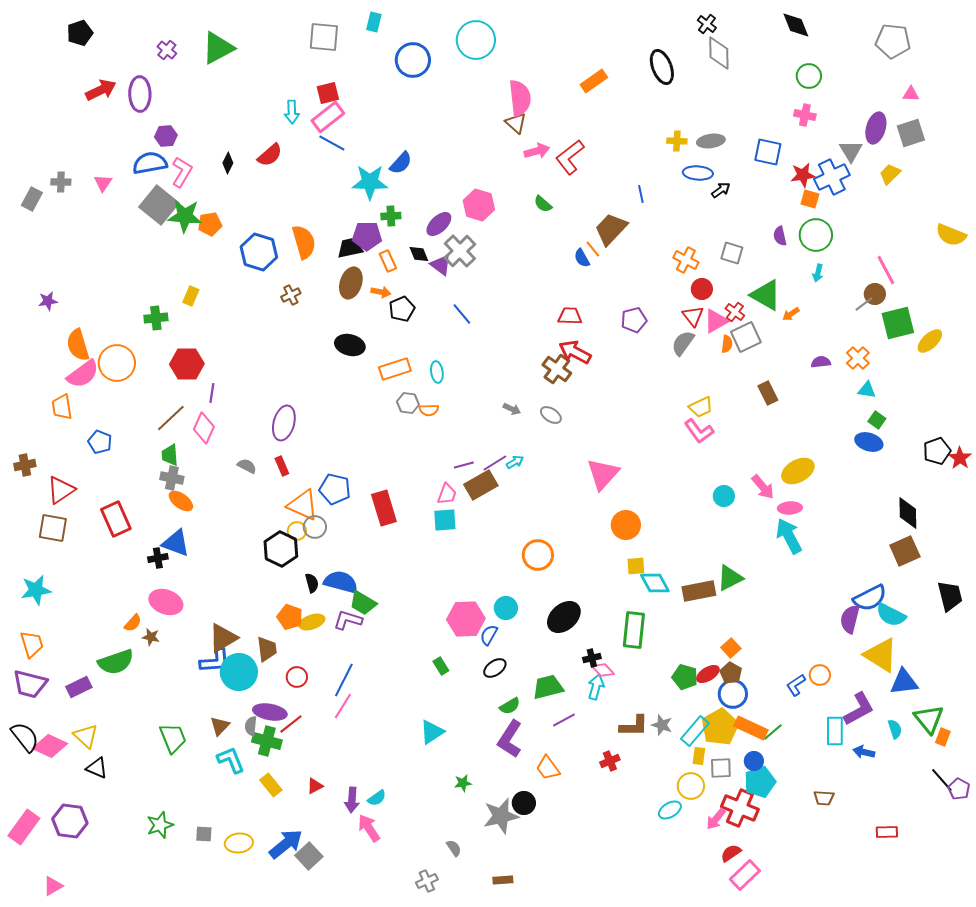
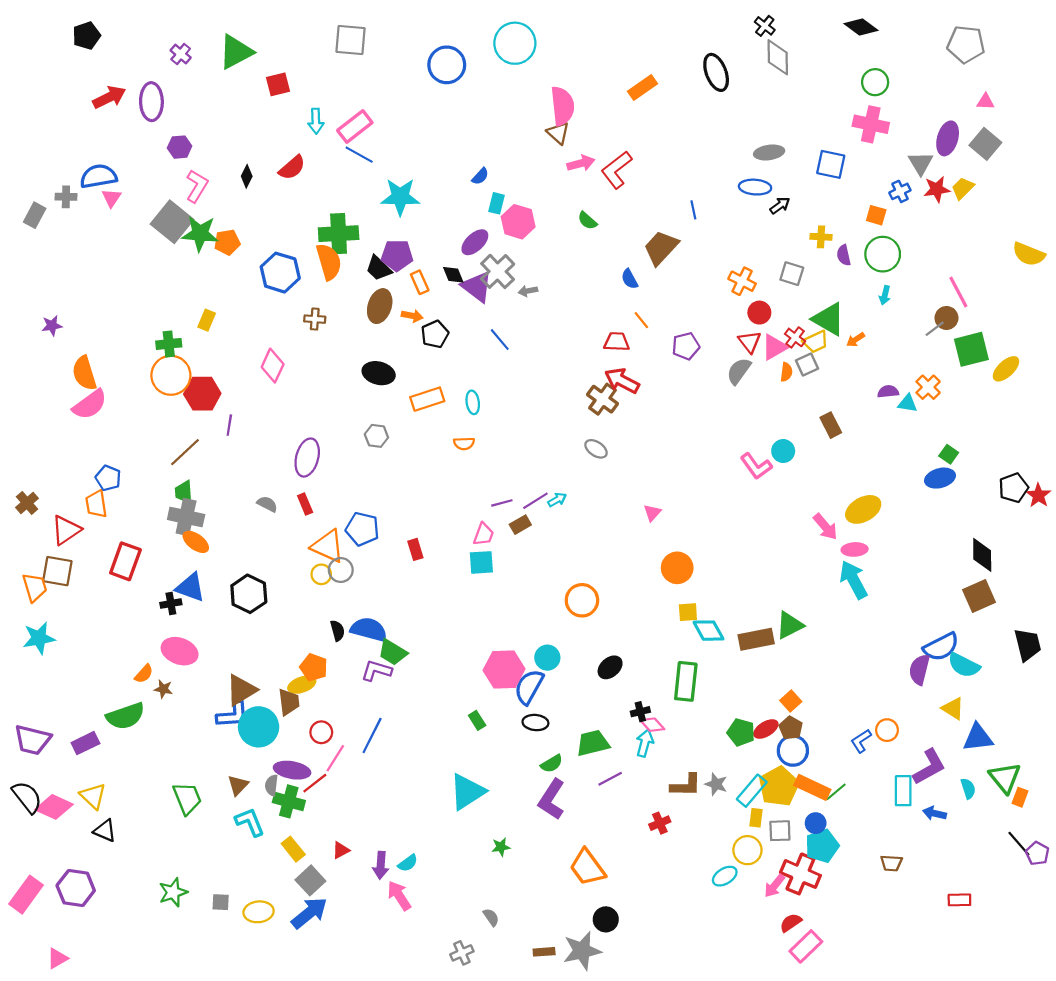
cyan rectangle: (374, 22) -> (497, 203), moved
black diamond: (796, 25) -> (861, 27), turned -32
red square: (328, 93) -> (278, 84), moved
pink cross: (805, 115) -> (871, 124), size x1.5
gray square: (911, 133) -> (985, 144), turned -32
yellow cross: (677, 141) -> (821, 237), moved
blue semicircle: (150, 163) -> (98, 176), moved
blue semicircle: (401, 163) -> (480, 176), moved, size x0.7
red star: (803, 175) -> (937, 189), moved
blue cross: (832, 177) -> (900, 191), size x0.6
green cross: (391, 216) -> (339, 234), moved, size x1.8
black trapezoid: (350, 248) -> (379, 268), turned -124
orange line: (593, 249) -> (641, 320), moved
purple triangle: (441, 265) -> (477, 287), size x1.4
brown cross: (291, 295) -> (315, 319), turned 30
gray square: (746, 337) -> (807, 364), size x0.7
orange circle: (117, 363) -> (171, 375), moved
cyan triangle: (867, 390) -> (908, 403), moved
gray hexagon: (408, 403) -> (376, 436), moved
orange trapezoid: (62, 407) -> (96, 504), moved
yellow trapezoid: (701, 407) -> (816, 342), moved
gray arrow: (512, 409) -> (528, 291), moved, turned 144
pink diamond: (204, 428) -> (273, 366), moved
blue ellipse: (869, 442) -> (940, 478), turned -32
brown cross: (25, 465) -> (27, 503), turned -30
pink triangle: (603, 474) -> (652, 513), size x0.5
gray cross: (172, 478) -> (186, 517), size x1.4
brown rectangle: (481, 485) -> (520, 525), size x0.6
cyan circle: (724, 496) -> (783, 451), moved
red rectangle: (384, 508) -> (415, 549), size x0.6
red rectangle: (116, 519) -> (125, 561), turned 44
black hexagon: (281, 549) -> (249, 594), moved
black ellipse: (564, 617) -> (610, 667), size x0.7
yellow ellipse: (312, 622) -> (302, 685), moved
blue semicircle: (489, 635) -> (529, 687), size x1.6
orange trapezoid: (32, 644) -> (35, 587), moved
yellow triangle: (881, 655) -> (953, 708), size x0.6
black ellipse: (495, 668) -> (535, 723), turned 40
pink line: (343, 706) -> (335, 758), moved
cyan triangle: (432, 732) -> (467, 792), size x1.4
orange trapezoid: (548, 768) -> (587, 867), moved, size x1.4
black circle: (524, 803) -> (606, 919), moved
gray star: (501, 816) -> (582, 951), moved
gray square: (309, 856) -> (310, 880), moved

